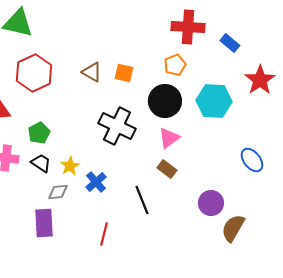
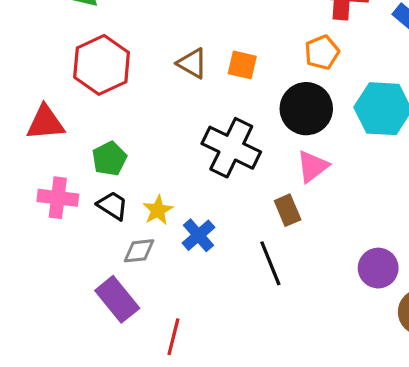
brown rectangle: (167, 169) -> (288, 210), moved, turned 30
purple rectangle: (44, 223) -> (117, 299), turned -36
red line: (104, 234) -> (173, 337), moved

